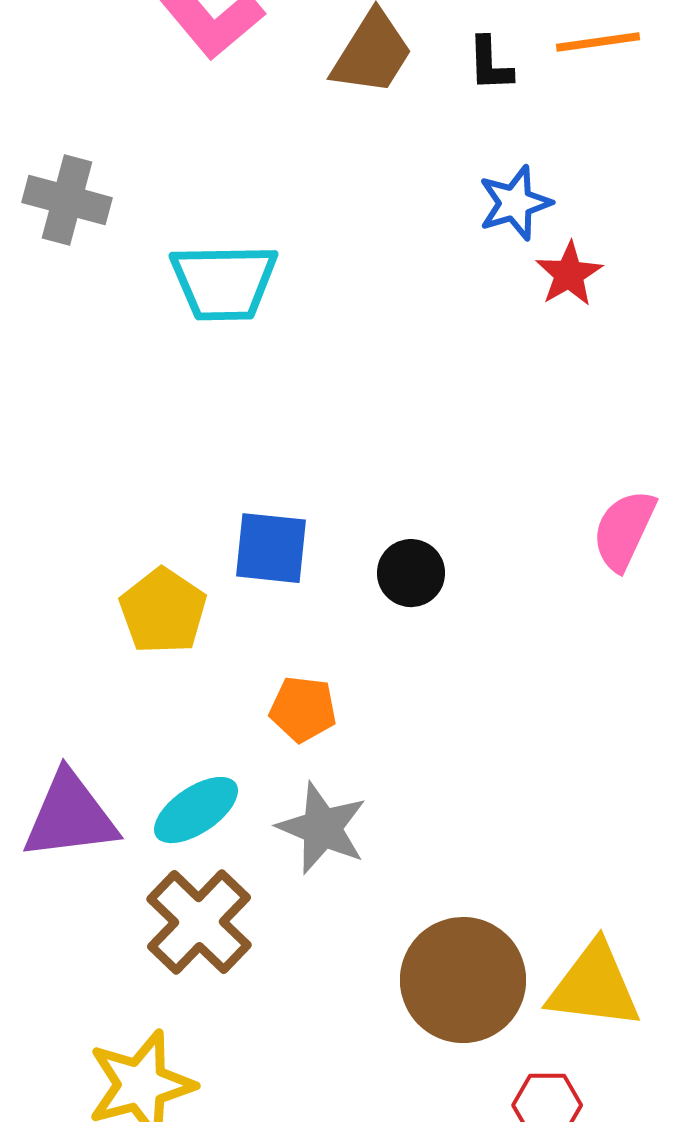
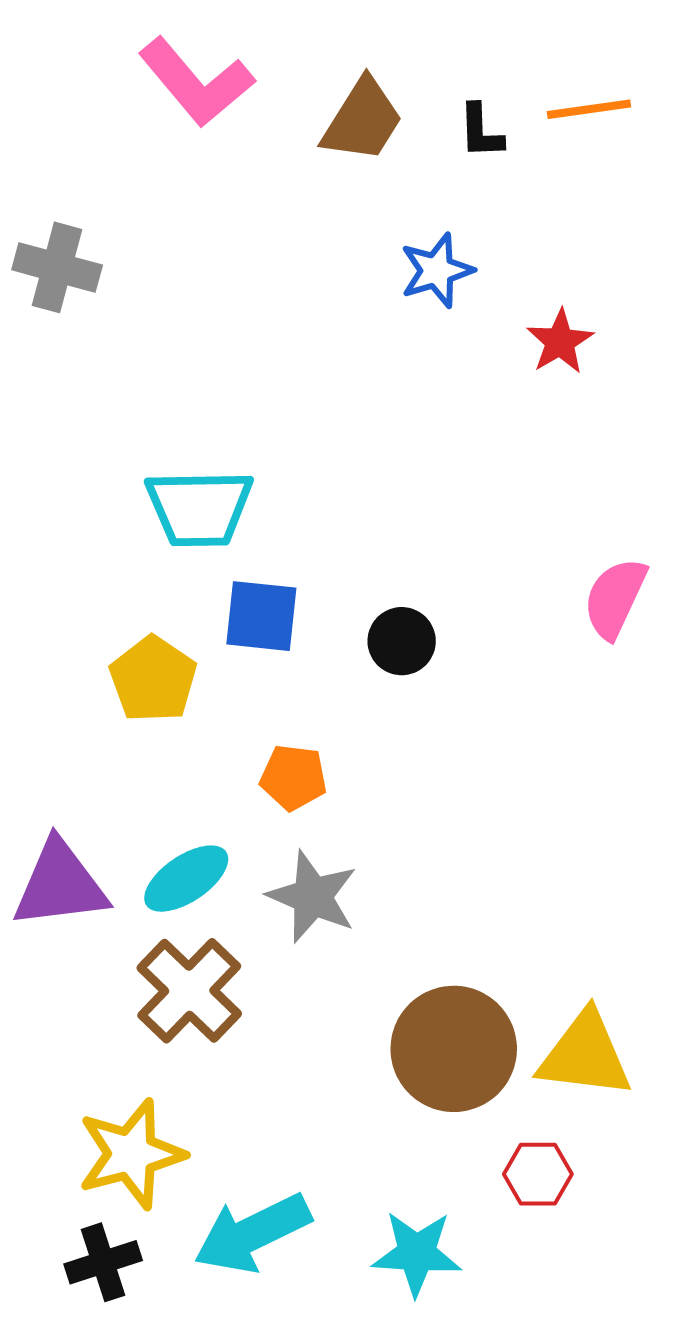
blue star: (515, 203) -> (437, 270), moved
cyan trapezoid: (224, 282) -> (199, 508), moved

